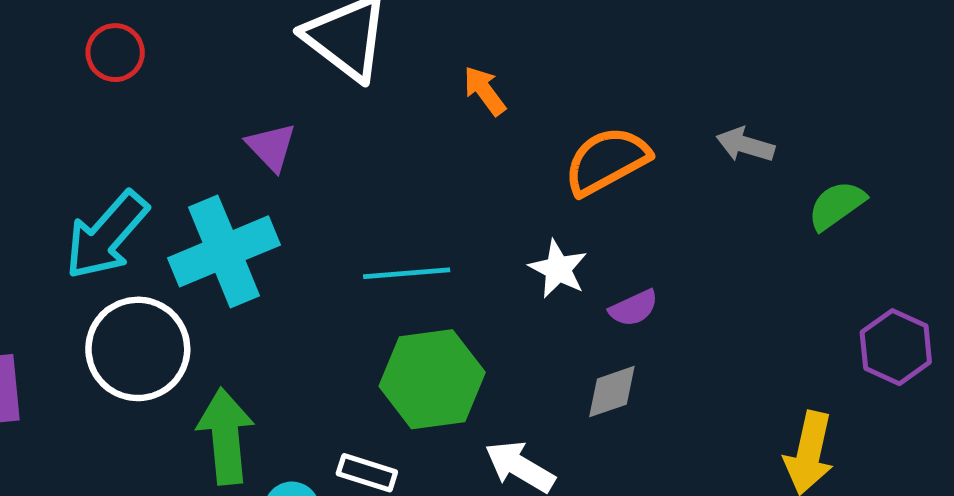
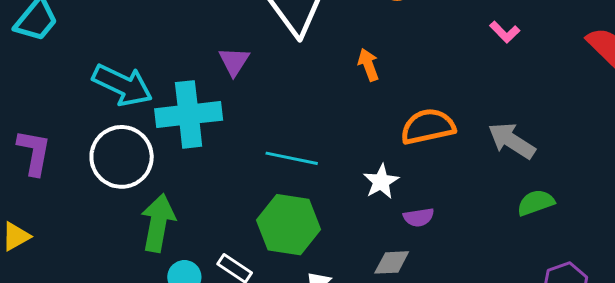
gray arrow: (745, 145) -> (512, 141), size x1.4
green semicircle: (837, 205) -> (536, 203), moved
cyan arrow: (107, 235) -> (123, 85), turned -122

